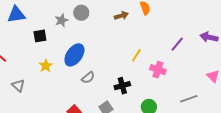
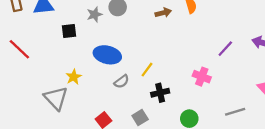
blue ellipse: (74, 55) -> (107, 55), turned 65
yellow line: (136, 55) -> (147, 70), moved
yellow star: (46, 66) -> (74, 77), moved
gray triangle: (18, 86) -> (56, 98), moved, size x1.6

